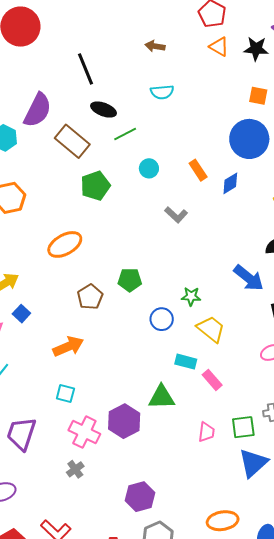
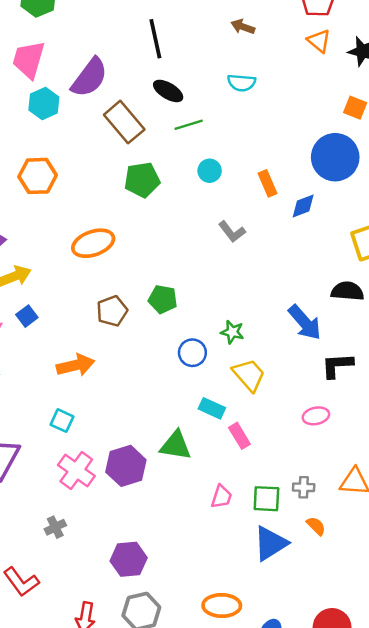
gray cross: (75, 469) -> (55, 527), moved

